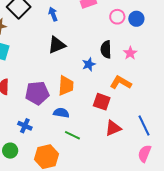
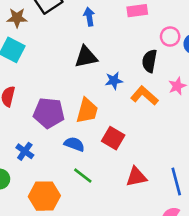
black semicircle: (106, 49) -> (149, 61), moved
blue star: (89, 64) -> (114, 81), moved
orange L-shape: (121, 83) -> (144, 96), moved
red square: (102, 102) -> (113, 138), moved

